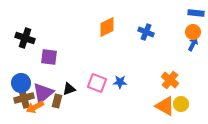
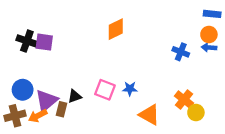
blue cross: (146, 32) -> (181, 52), moved
blue arrow: (193, 44) -> (209, 47), turned -112
purple square: (49, 57) -> (44, 42), moved
orange cross: (170, 80) -> (184, 100), moved
brown cross: (24, 98) -> (15, 116), moved
orange triangle: (165, 106) -> (149, 115), moved

